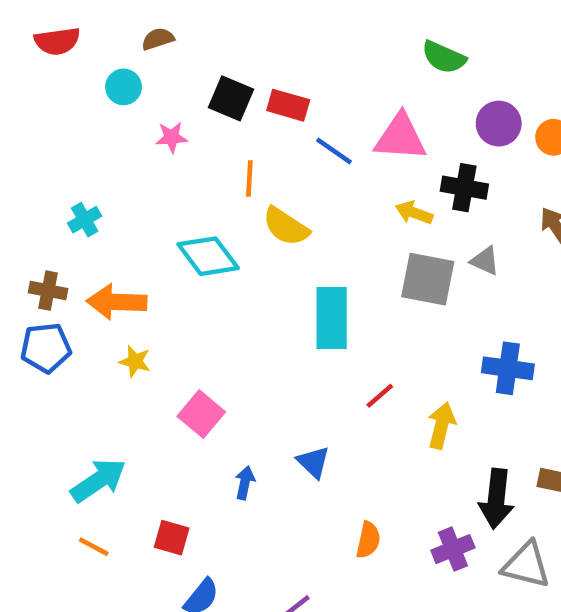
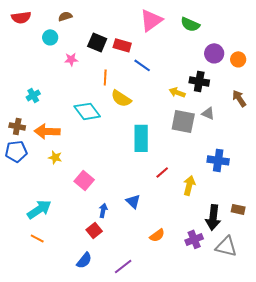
pink triangle: (400, 137) -> (151, 20), moved, turned -40
red square: (172, 538) -> (94, 230), moved, turned 35
orange semicircle: (368, 540) -> (157, 235), turned 42

